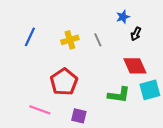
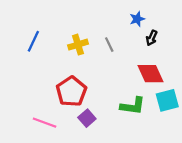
purple square: (79, 116) -> (87, 118), moved, turned 35

